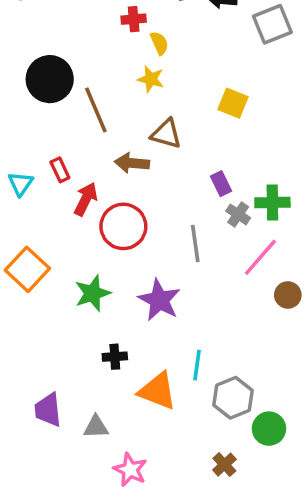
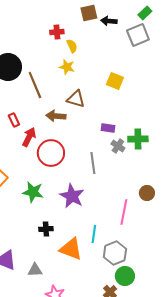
purple rectangle: (221, 184) -> (108, 128), turned -56
pink line: (260, 257) -> (124, 212), moved, turned -30
green star: (93, 293) -> (33, 192), turned 30
green circle: (269, 429) -> (125, 276), moved

